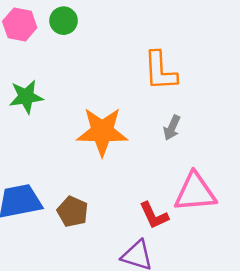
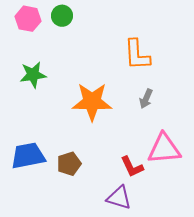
brown pentagon: (73, 212) -> (69, 164), turned 30

